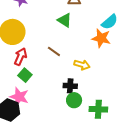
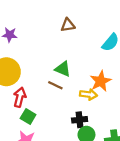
green triangle: (65, 20) -> (63, 69), moved
orange star: (101, 38) -> (101, 81), moved, turned -30

